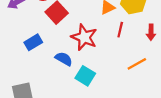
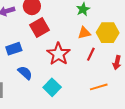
blue semicircle: (64, 59) -> (25, 73), moved

